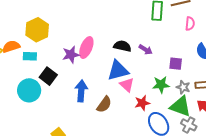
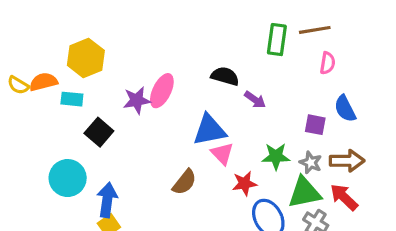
black semicircle: (122, 46) -> (225, 76), moved
purple square: (176, 64) -> (315, 125), moved
cyan circle: (29, 90) -> (68, 178), moved
blue arrow: (81, 91) -> (107, 200), moved
green triangle: (180, 106) -> (304, 193), turned -35

